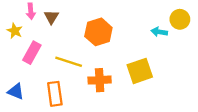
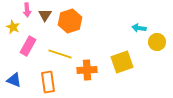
yellow circle: (180, 19) -> (157, 42), moved
orange hexagon: (98, 32) -> (70, 21), moved

